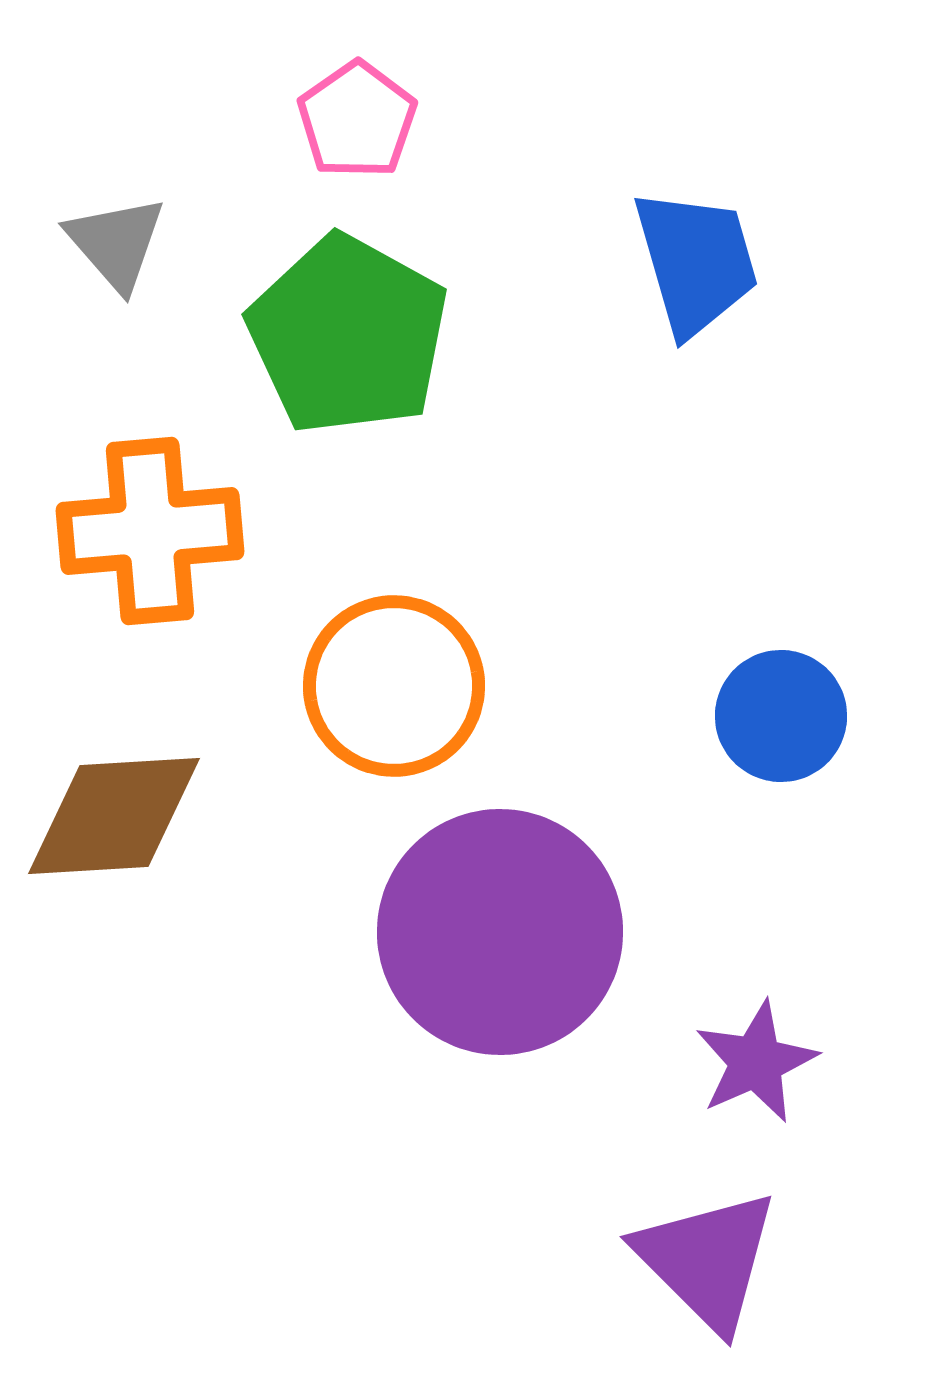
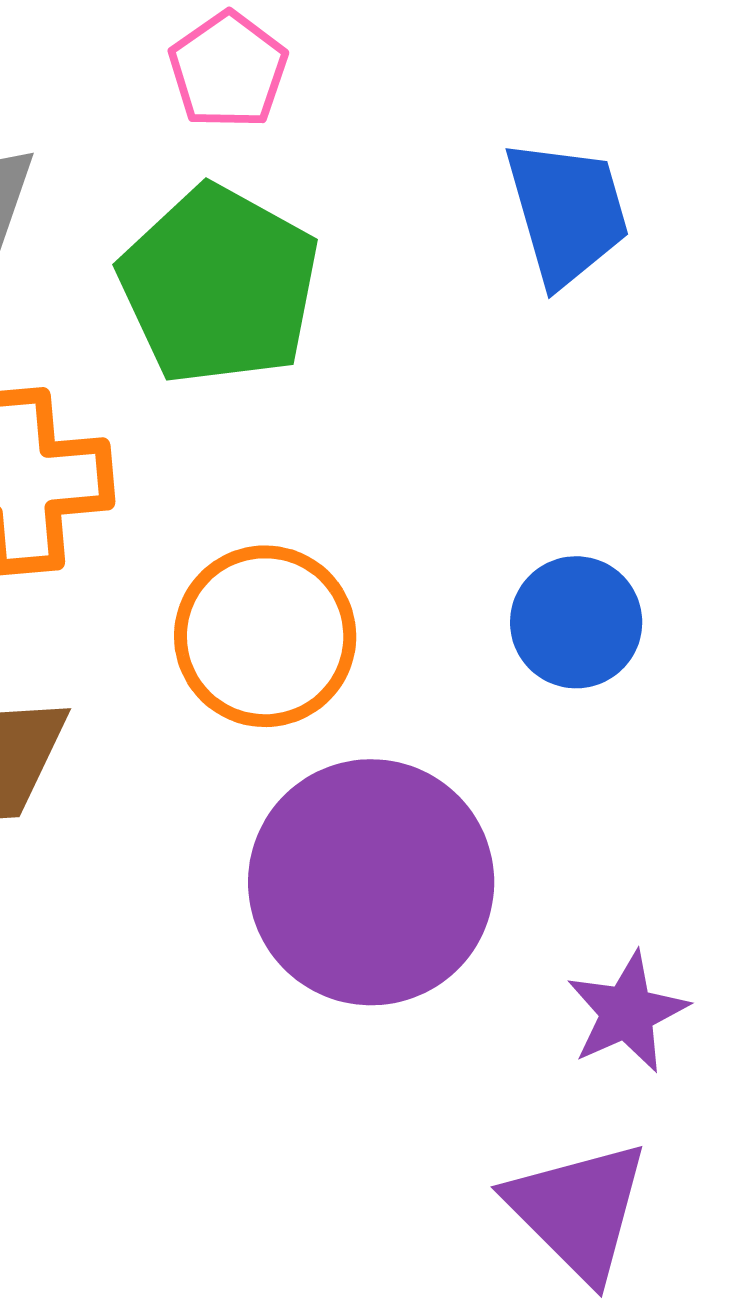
blue circle: (781, 716) -> (576, 622), moved

